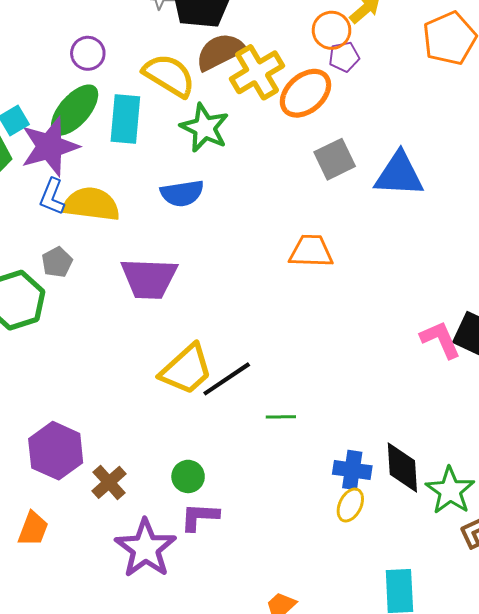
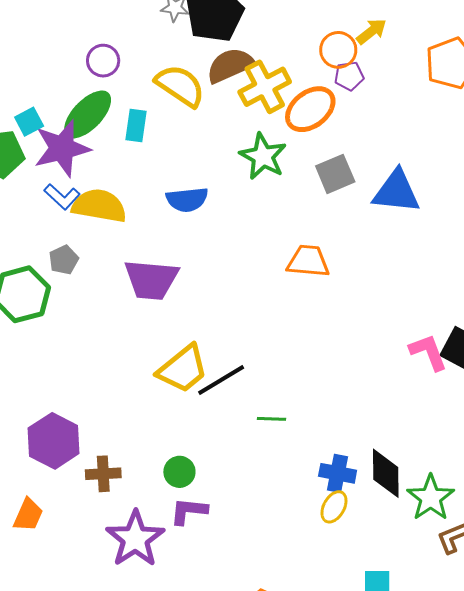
cyan rectangle: (125, 119) -> (136, 125), size x0.7
green star: (205, 128) -> (263, 156), moved
blue L-shape: (52, 197) -> (62, 197), turned -72
brown cross: (109, 482) -> (103, 474), turned 36

